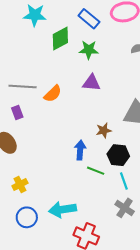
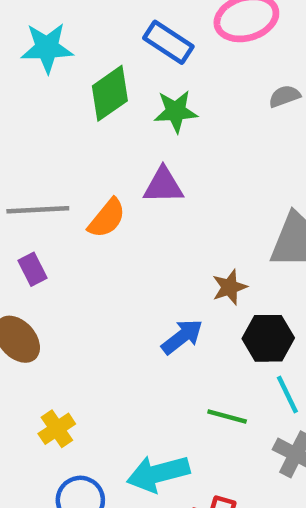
purple triangle: (91, 83) -> (163, 185), moved
blue arrow: (80, 150) -> (182, 337), turned 54
green line: (96, 171) -> (227, 416), moved

